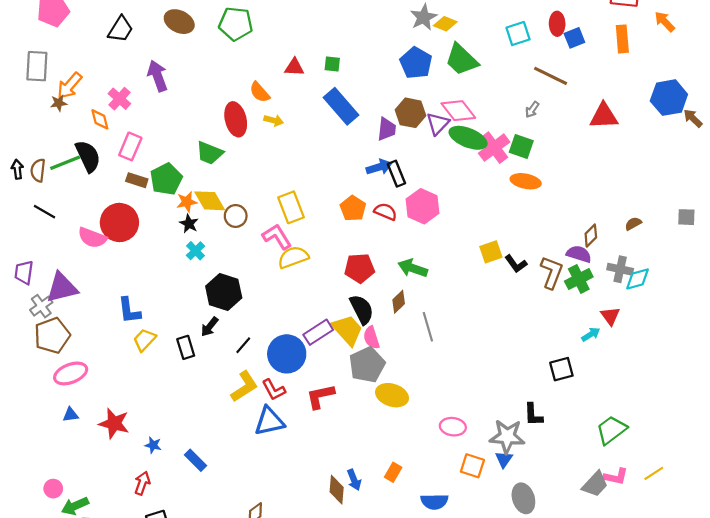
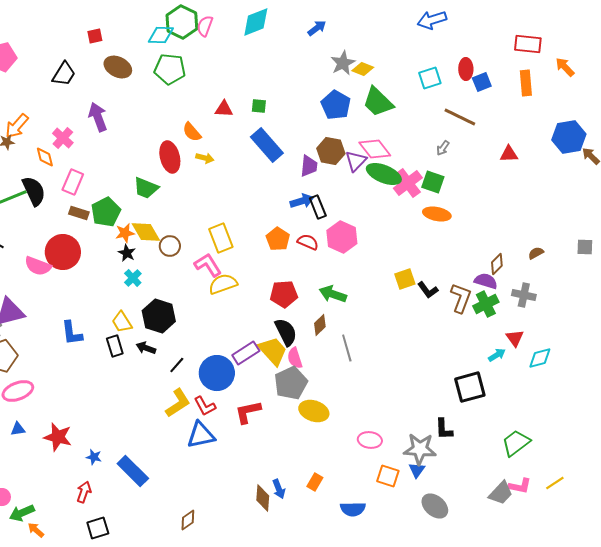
red triangle: (604, 116) -> (509, 154), size x0.7
cyan diamond: (637, 279) -> (540, 358), moved
black arrow: (210, 327) -> (146, 348), turned 72
yellow trapezoid: (144, 340) -> (122, 322), moved, turned -75
black rectangle: (186, 347) -> (115, 346), moved
black square: (561, 369) -> (470, 387), size x1.4
blue rectangle: (195, 460) -> (133, 471), size x1.5
gray ellipse: (523, 498) -> (435, 506), turned -32

